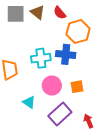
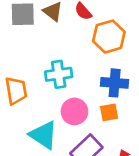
blue cross: (66, 54) -> (115, 83), moved
cyan triangle: (29, 102) -> (44, 135), size x1.6

